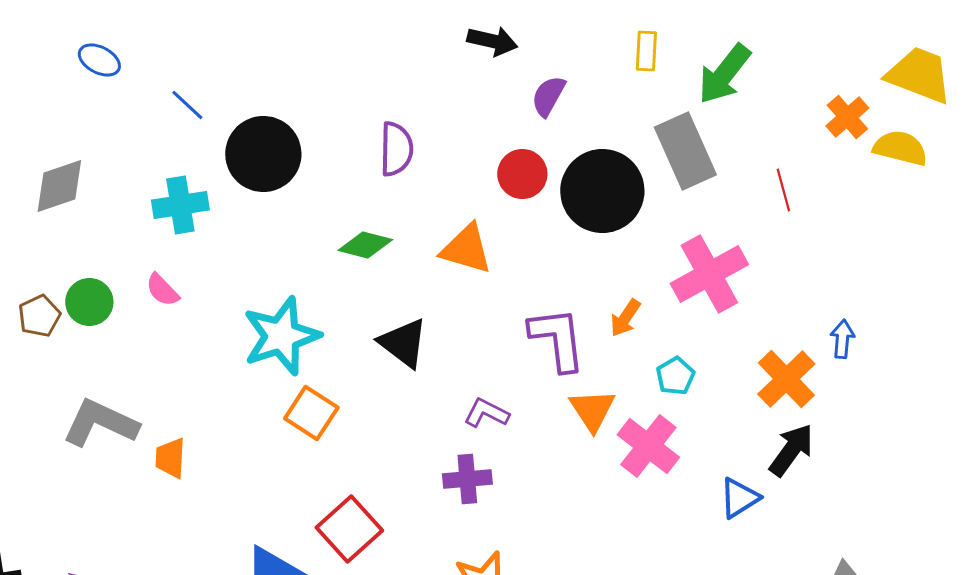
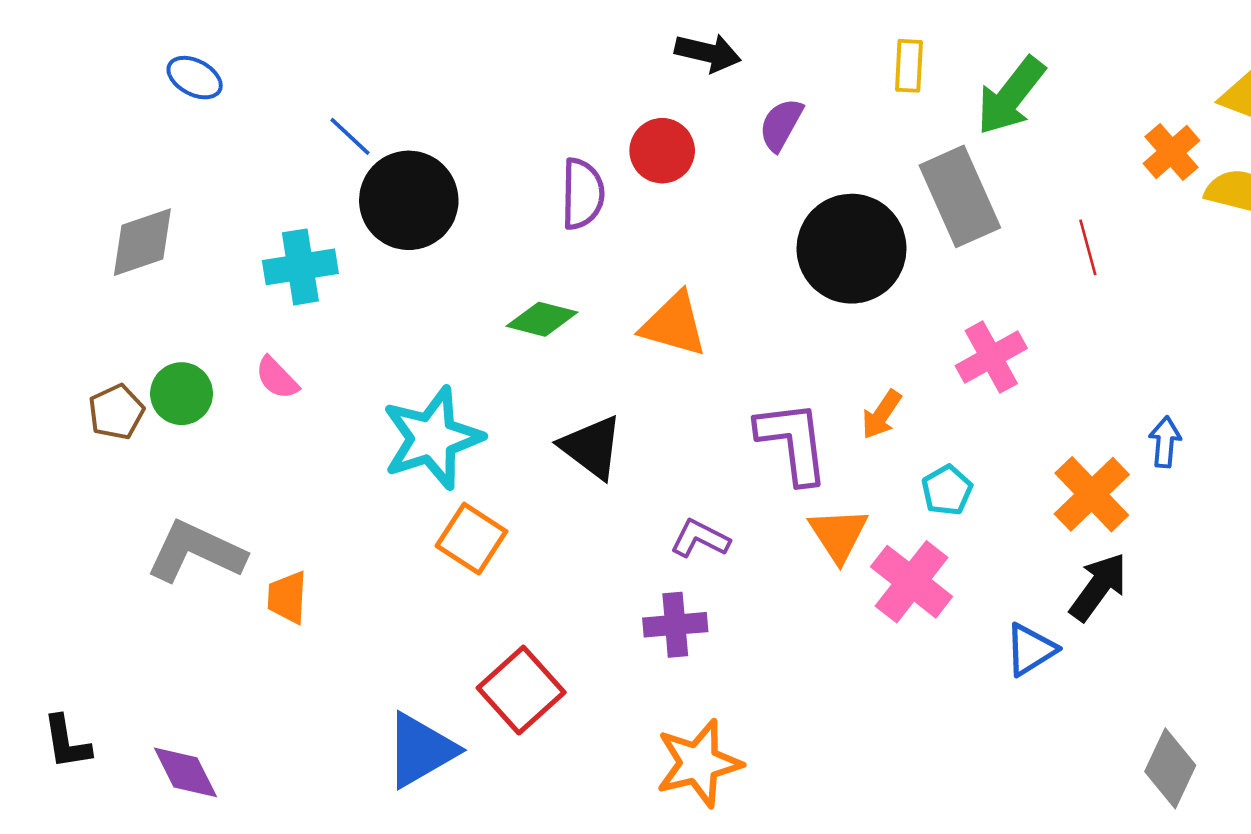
blue line: (187, 105) -> (350, 136), moved
red circle: (522, 174) -> (662, 151), moved
pink cross: (709, 274) -> (991, 357), size x0.7

